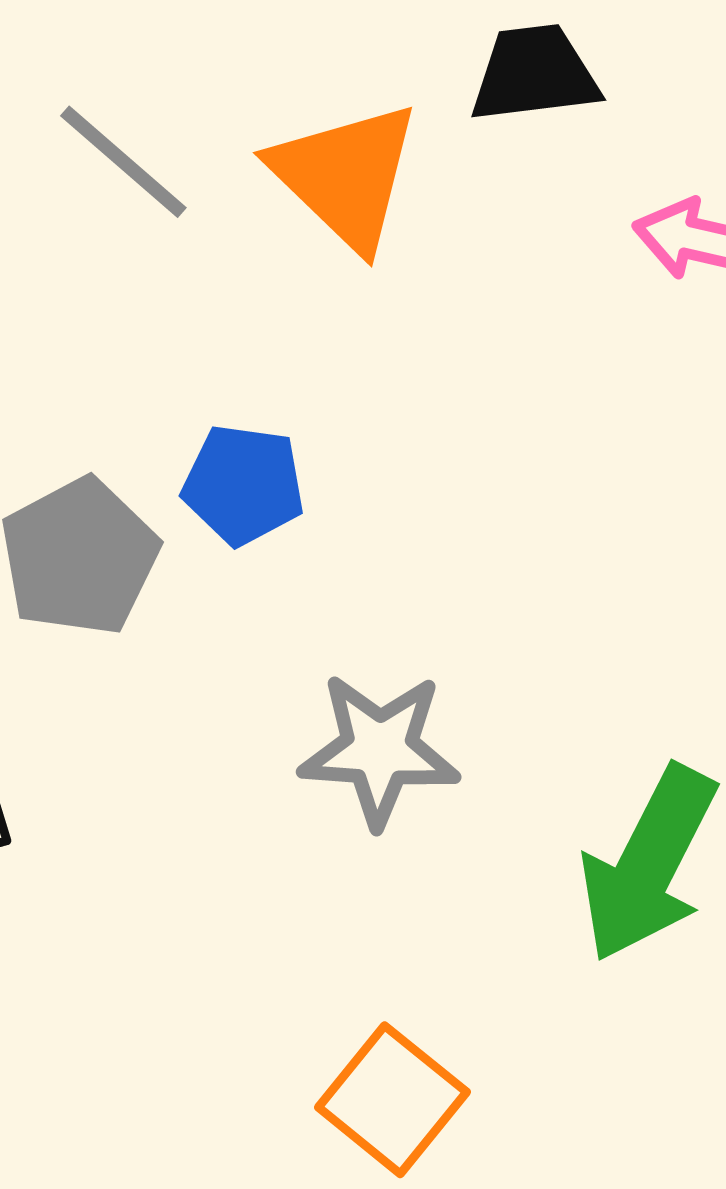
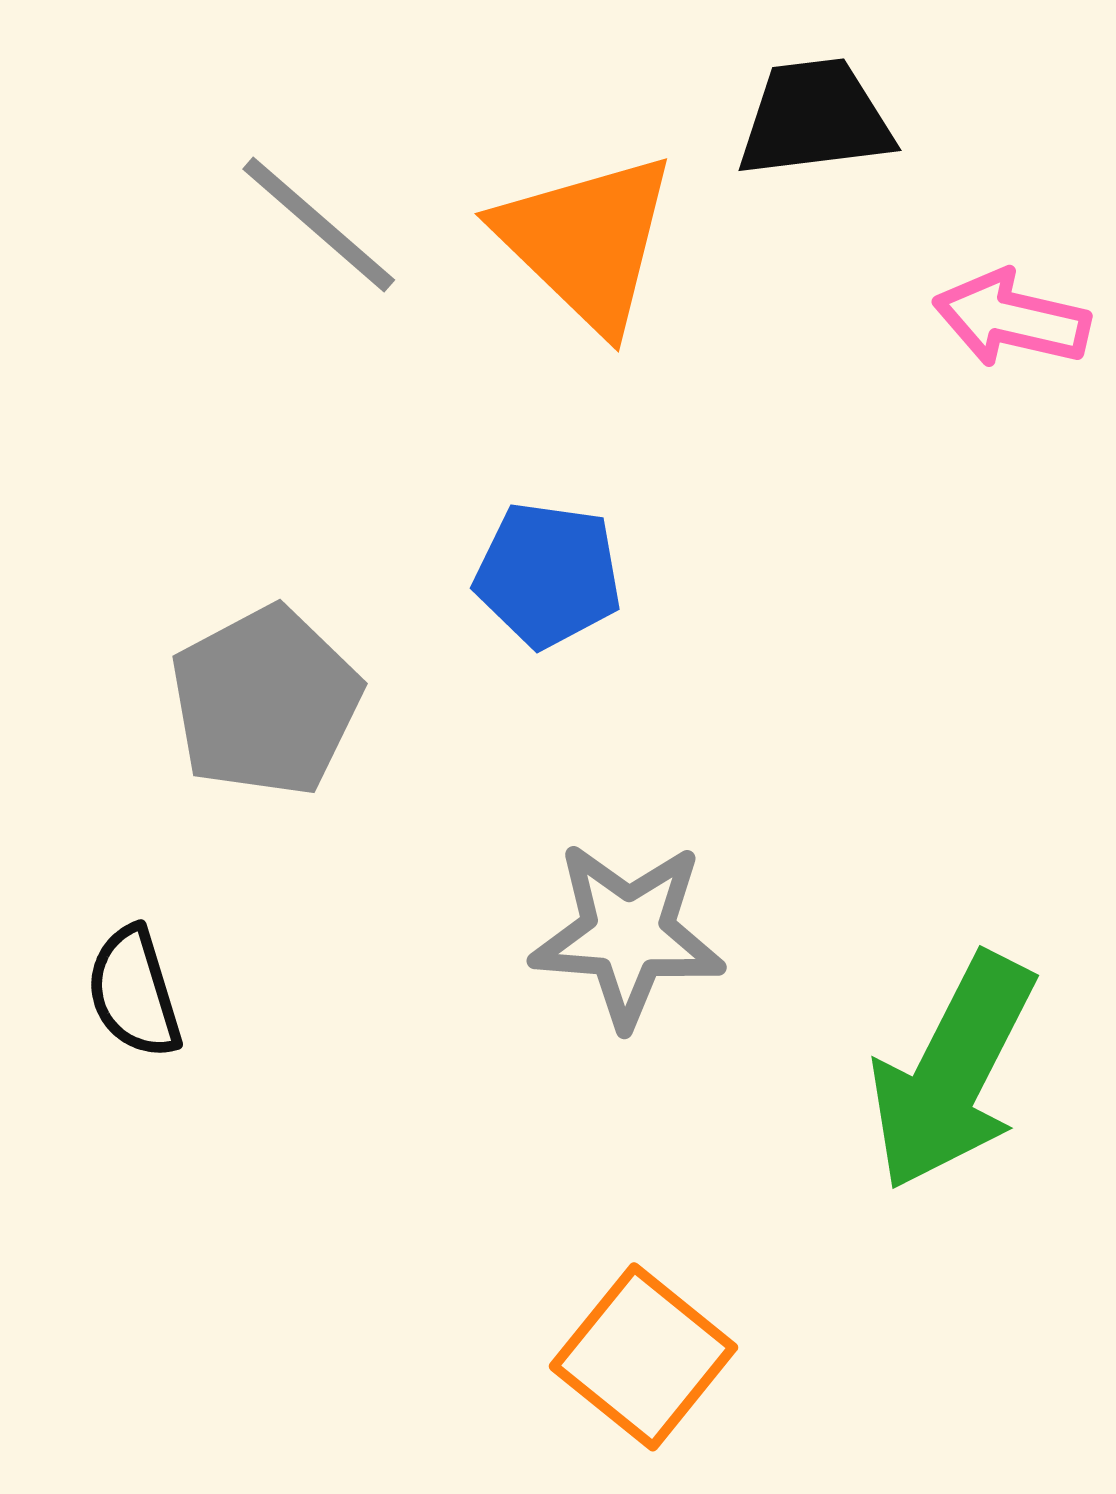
blue pentagon: (243, 485) -> (548, 575), moved

